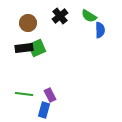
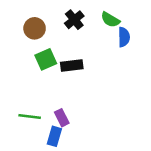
black rectangle: (24, 48) -> (72, 66), moved

